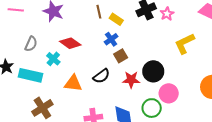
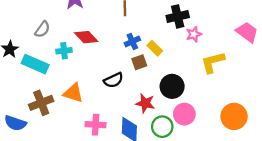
pink star: (167, 14) -> (194, 34), moved
yellow rectangle: (116, 19) -> (155, 48), moved
cyan cross: (53, 59) -> (64, 51), turned 32
red star: (131, 80) -> (145, 103), moved
orange triangle: (73, 83) -> (73, 93), moved

